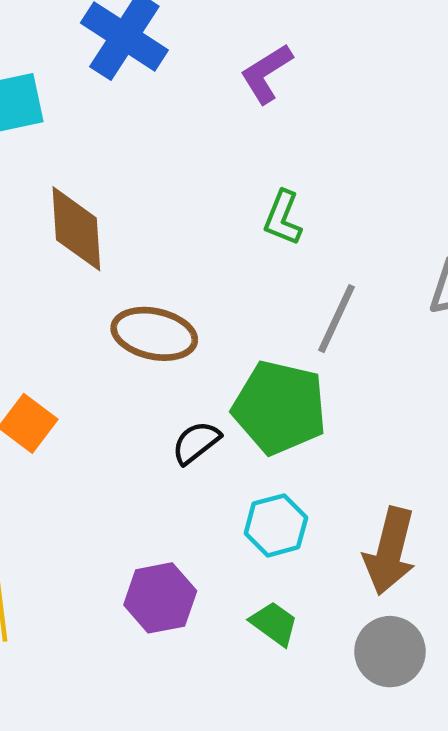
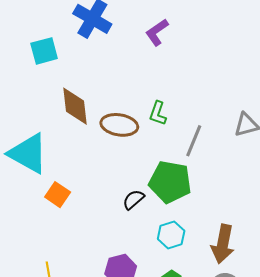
green L-shape: (283, 218) -> (158, 113), moved
brown ellipse: (154, 334) -> (119, 125), moved

